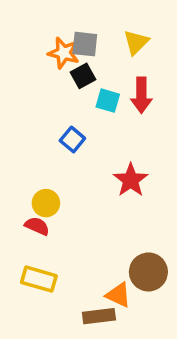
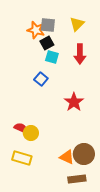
cyan square: (108, 101) -> (52, 57), moved
yellow circle: (46, 203) -> (31, 133), moved
orange triangle: (118, 295) -> (67, 157), moved
brown rectangle: (99, 316) -> (77, 179), moved

